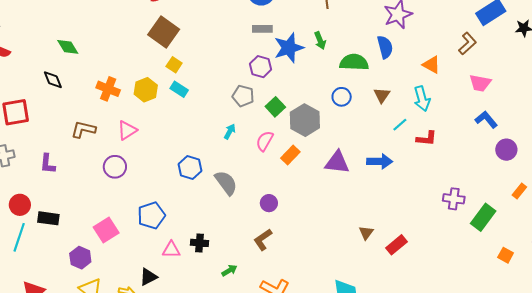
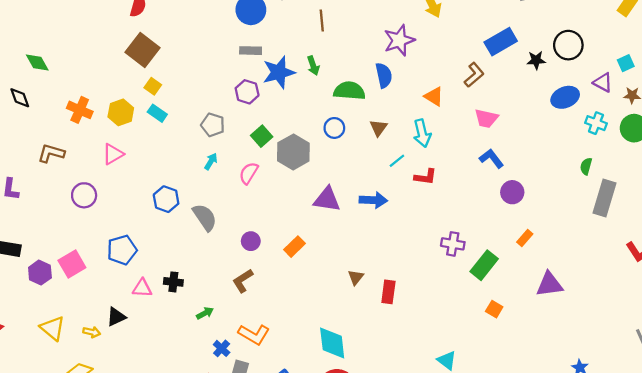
gray pentagon: (243, 96) -> (213, 125), moved
pink triangle: (127, 130) -> (113, 154), moved
orange rectangle: (290, 155) -> (294, 247), moved
red rectangle: (396, 245) -> (388, 292), turned -45
orange square: (506, 255) -> (494, 309), moved
purple hexagon: (80, 258) -> (40, 273), moved

